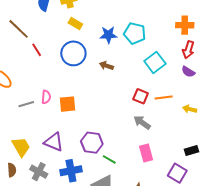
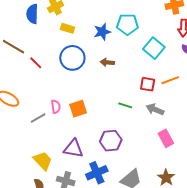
green line: (109, 159) -> (125, 105), moved

